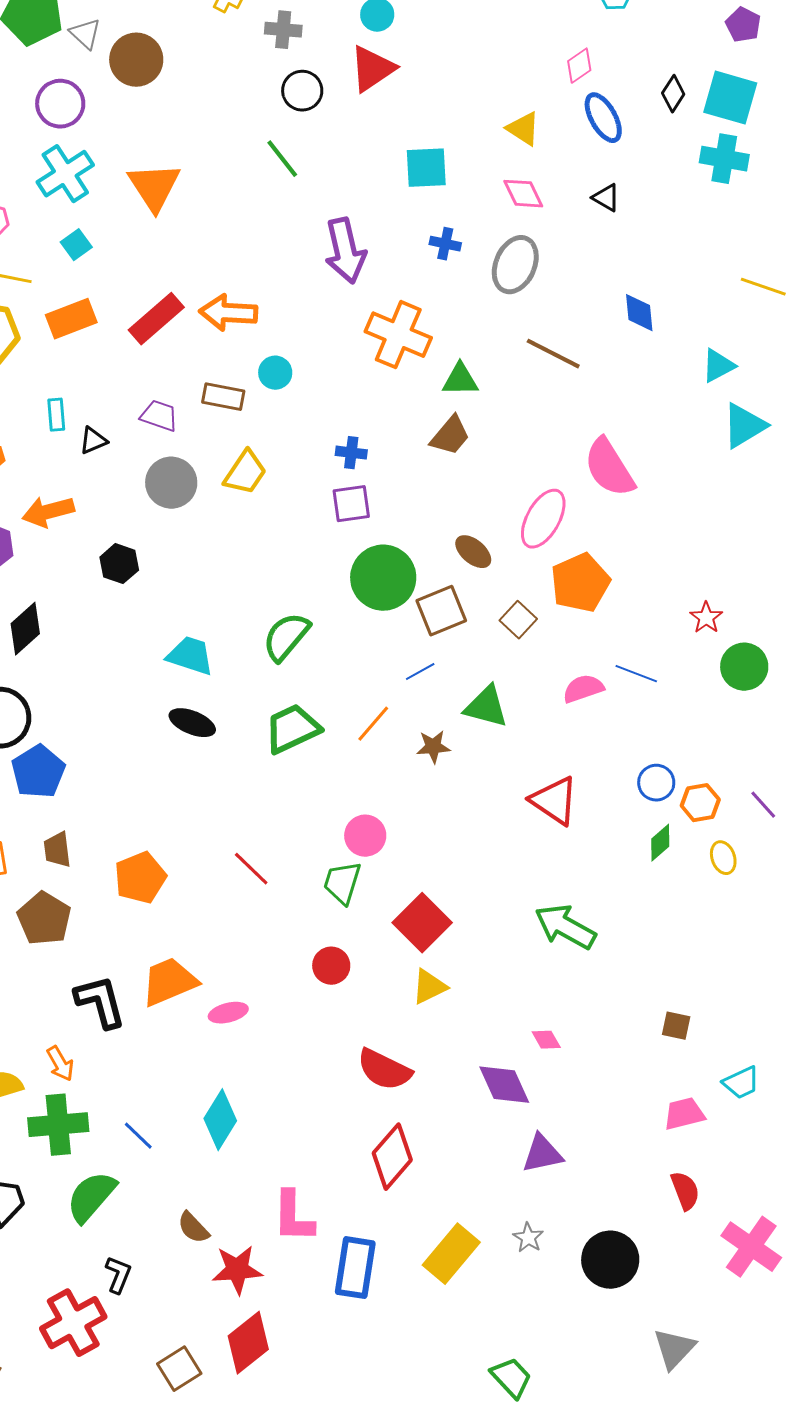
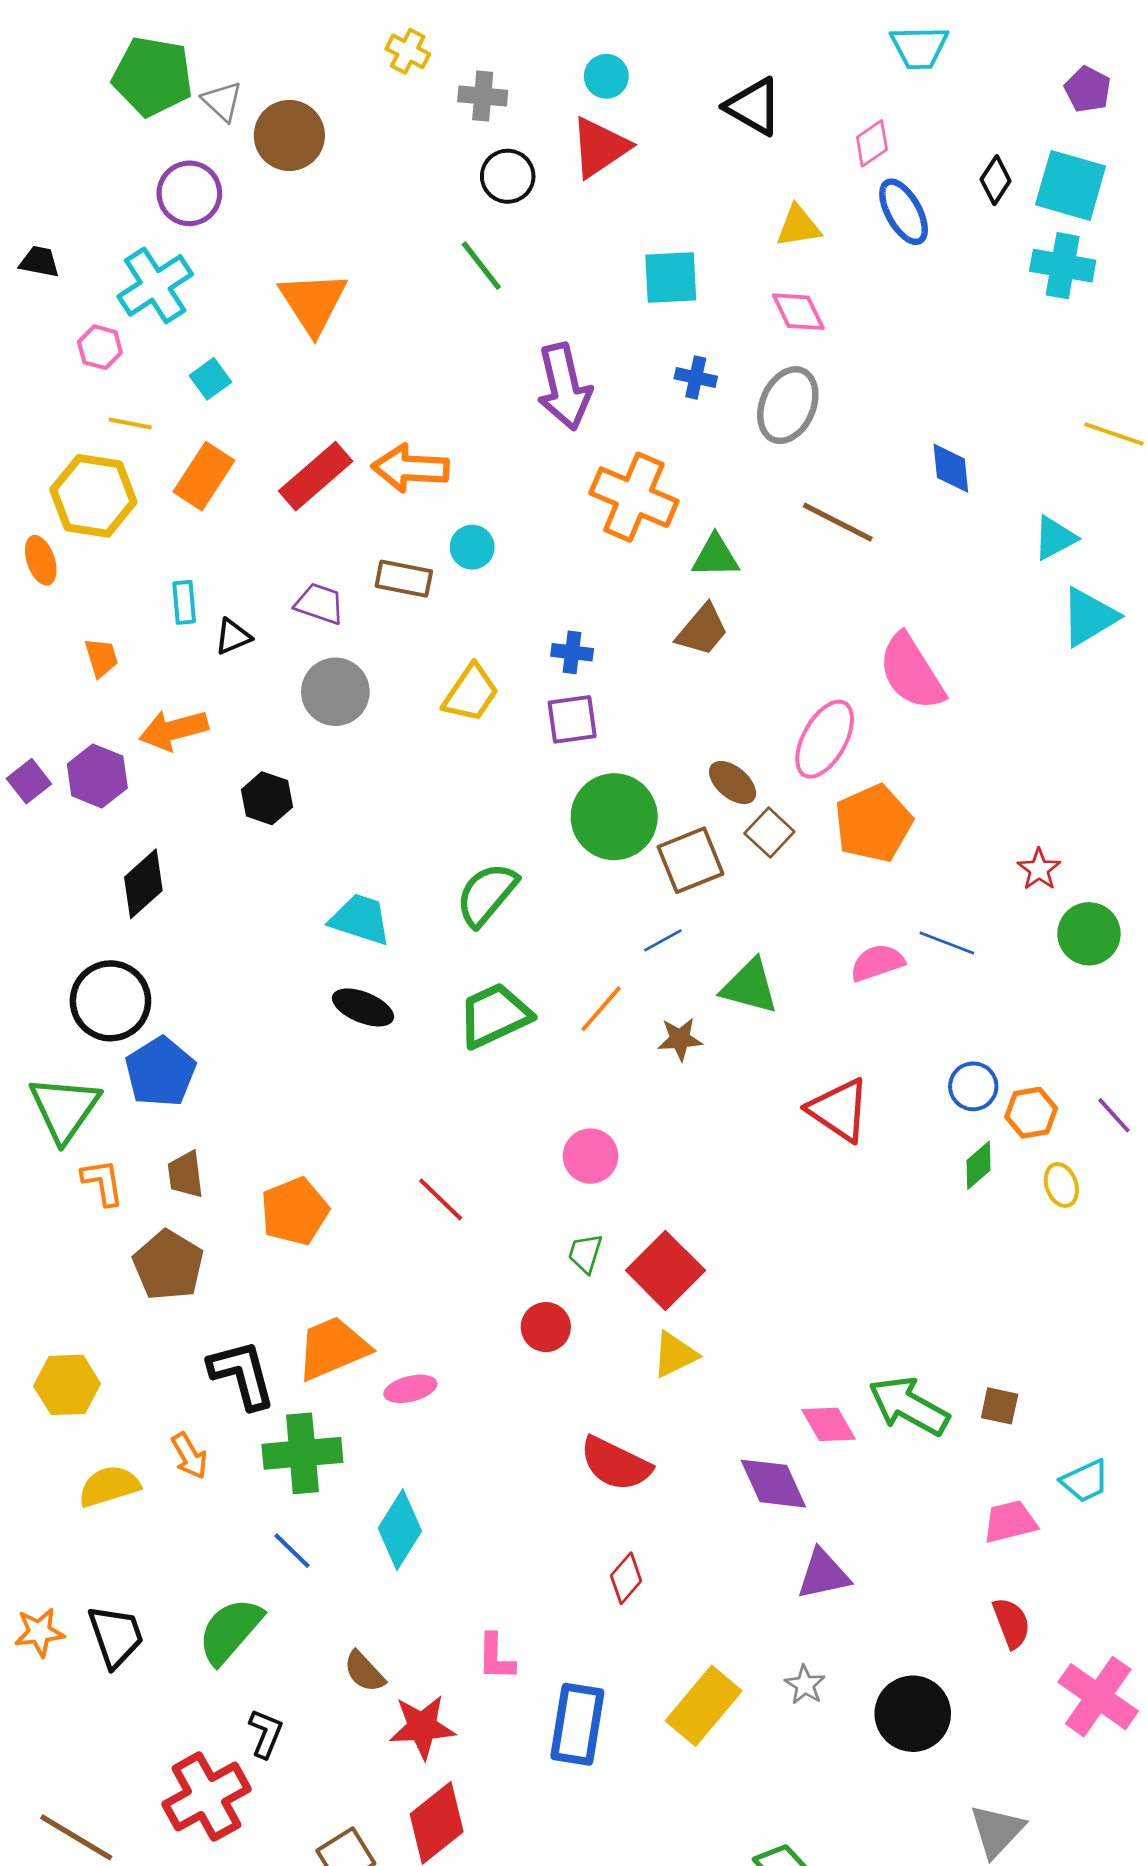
yellow triangle: (523, 129) -> (798, 226), turned -42
cyan cross: (65, 174) -> (155, 285), moved
black triangle: (606, 198) -> (754, 107), moved, size x1.6
orange rectangle: (71, 319) -> (204, 476), turned -36
yellow trapezoid: (245, 473) -> (471, 693), moved
brown square: (518, 620) -> (769, 833), moved
green trapezoid: (342, 883) -> (585, 1253), moved, size x0.7
green arrow: (565, 927) -> (909, 1406), moved
pink diamond: (546, 1040) -> (829, 1424), size x1.4
green cross: (58, 1125) -> (302, 1453), moved
red diamond: (392, 1157) -> (626, 1578), size x0.6
pink L-shape: (293, 1217) -> (496, 1657), size x0.7

